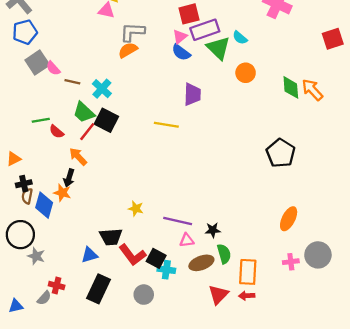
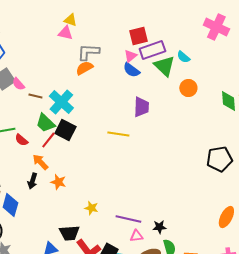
cyan cross: (102, 89) -> (61, 102), size x1.4
black pentagon: (281, 153) -> (219, 159), turned 30
orange star: (62, 193) -> (58, 182), moved

